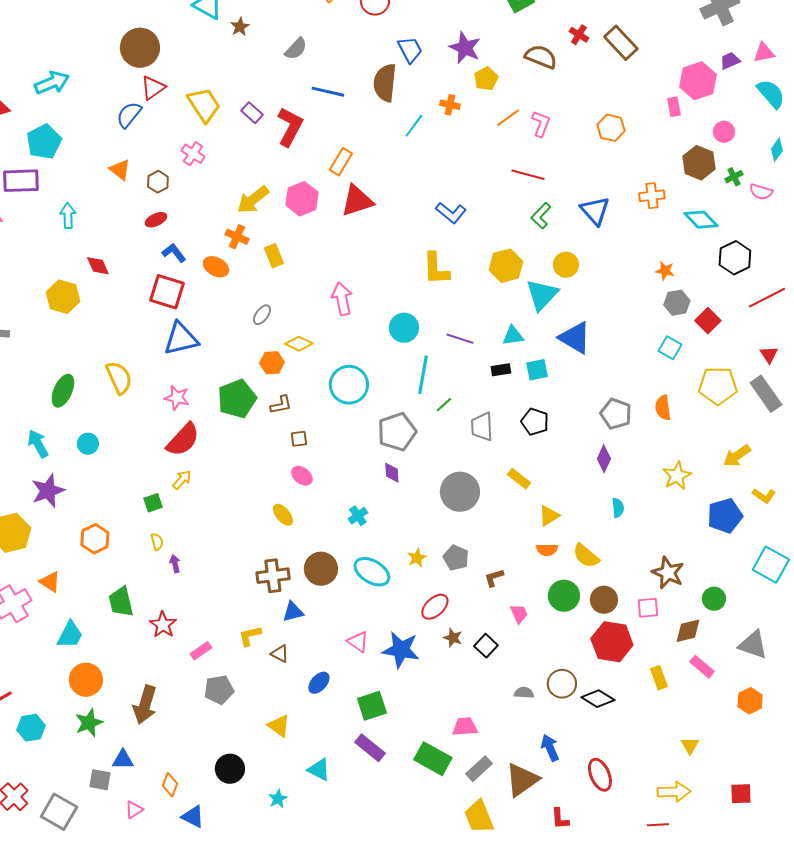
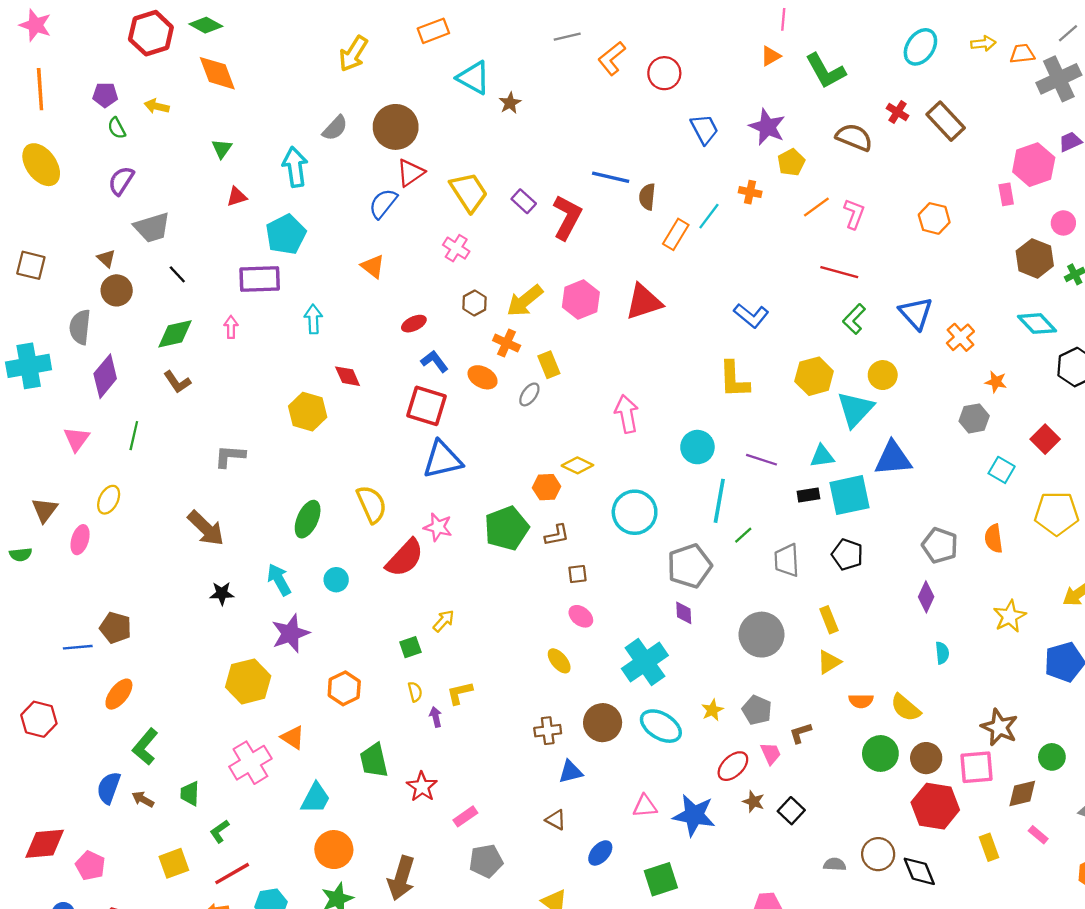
gray semicircle: (296, 49) -> (335, 128), moved
cyan arrow: (52, 83) -> (295, 167), turned -76
brown semicircle: (385, 83) -> (647, 197), moved, size x0.6
orange rectangle: (341, 162) -> (676, 234), moved
brown hexagon: (158, 182) -> (475, 303), moved
orange cross: (652, 196) -> (960, 337), moved, turned -35
gray hexagon: (677, 303) -> (974, 418), moved
gray ellipse: (262, 315) -> (529, 394), moved
blue triangle: (575, 338) -> (893, 459), turned -36
cyan square: (537, 370) -> (850, 495), size x1.6
red semicircle: (183, 440) -> (405, 558), moved
yellow rectangle: (519, 479) -> (829, 620), turned 30
cyan cross: (358, 516) -> (645, 662), size x2.0
yellow triangle: (549, 516) -> (829, 662), moved
brown cross: (273, 576) -> (548, 731), size x0.7
pink square: (648, 608) -> (976, 767), size x1.4
pink trapezoid: (519, 614) -> (771, 753), moved
yellow L-shape: (250, 636) -> (460, 693), moved
pink triangle: (358, 642) -> (645, 806), turned -40
pink rectangle: (702, 667) -> (1038, 835), size x0.7
black diamond: (598, 699) -> (919, 871), turned 36

